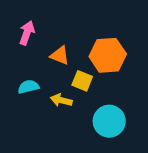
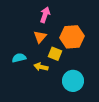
pink arrow: (27, 33) -> (45, 15), moved
orange triangle: (60, 55) -> (40, 37), turned 48

